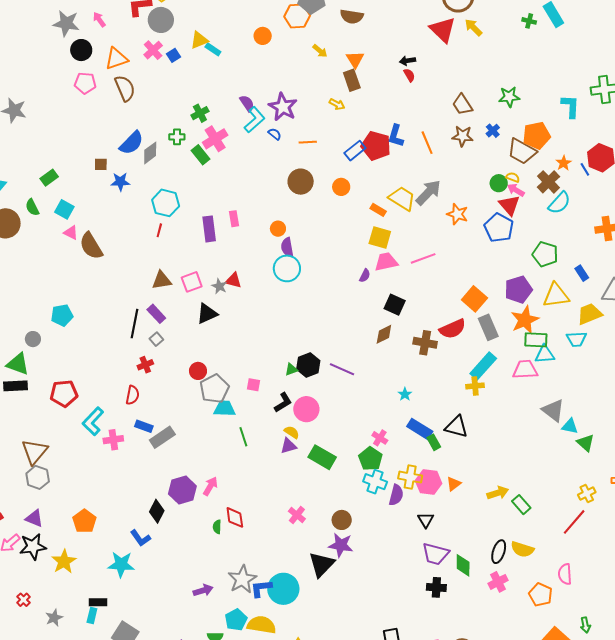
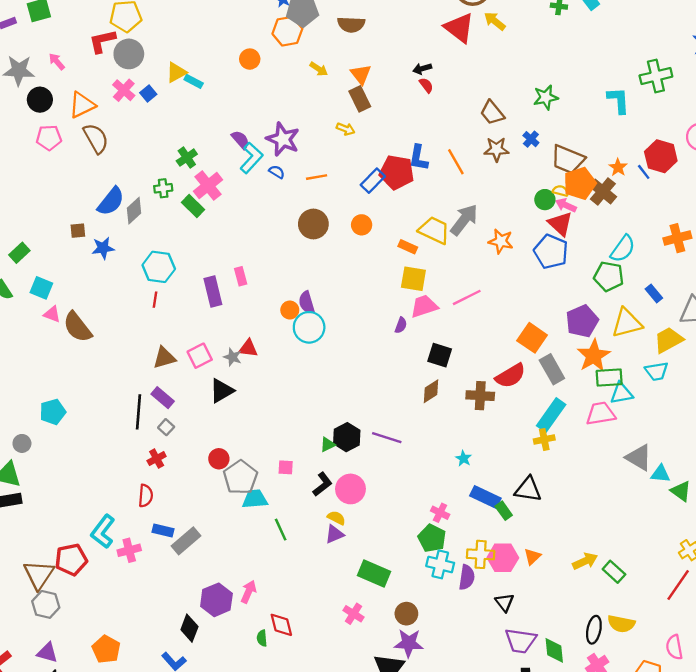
orange pentagon: (537, 135) -> (580, 183), moved
cyan semicircle: (559, 203) -> (623, 249), moved
orange circle: (278, 229) -> (290, 310), moved
red pentagon: (64, 393) -> (71, 560), moved
green rectangle: (322, 457) -> (374, 573), moved

